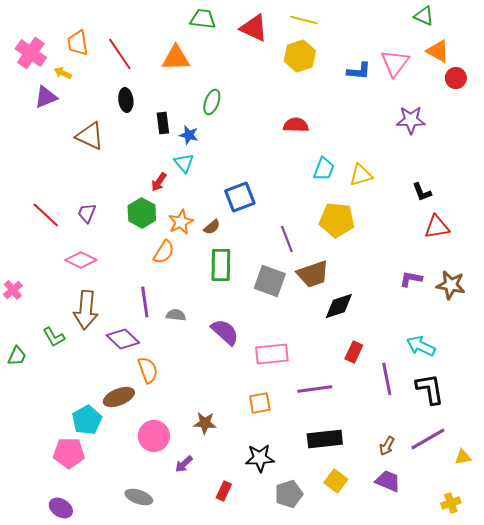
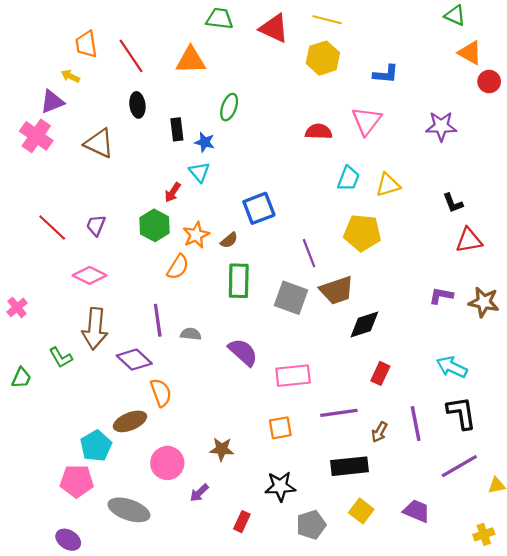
pink cross: (31, 53) -> (36, 136), moved
pink triangle: (395, 63) -> (367, 121), moved
purple line: (387, 379) -> (416, 424), moved
brown arrow: (387, 446) -> (379, 432), moved
gray ellipse: (139, 497) -> (129, 510), moved, size x1.4

